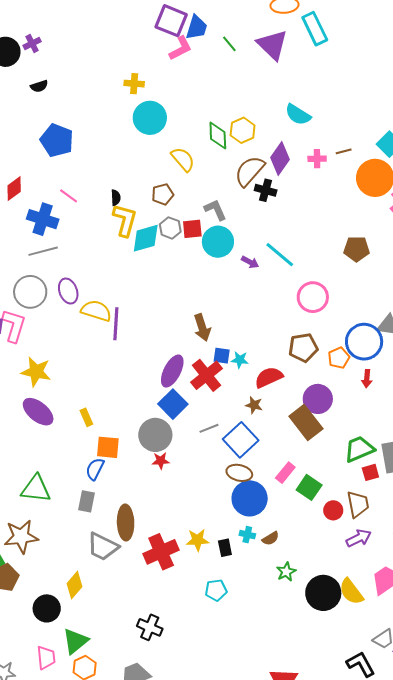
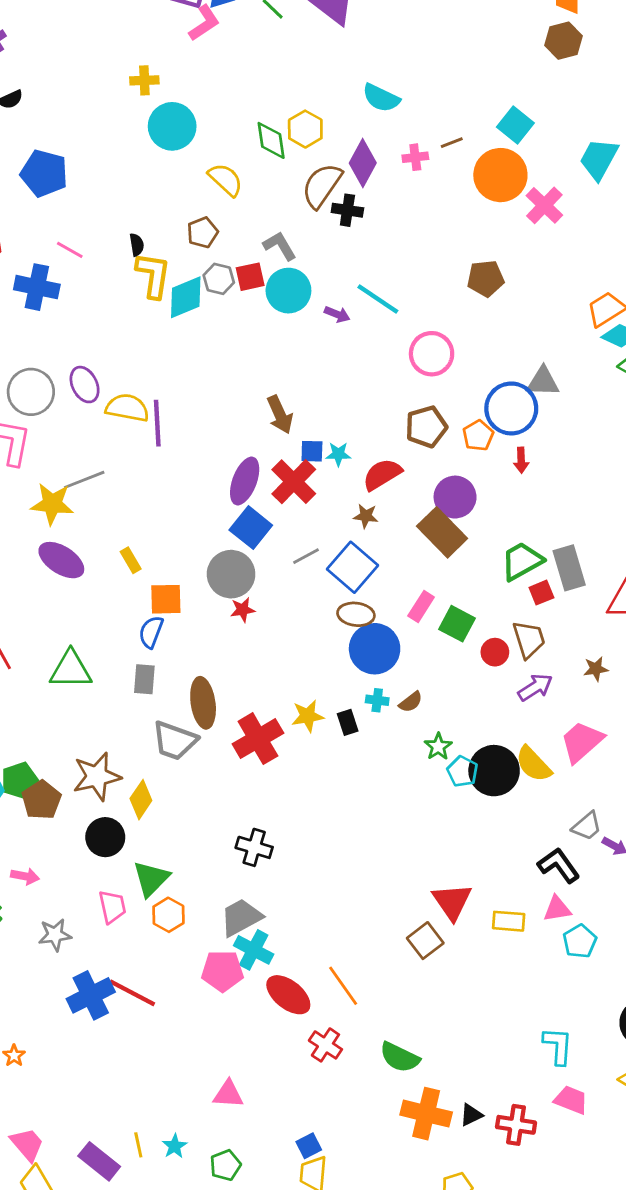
gray line: (43, 251) -> (84, 480), moved
brown star: (21, 537) -> (97, 776), moved
cyan pentagon: (216, 590) -> (462, 771), moved, turned -30

